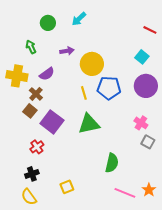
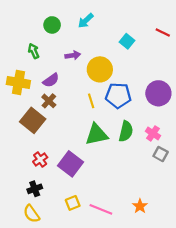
cyan square: (142, 57) -> (127, 41), moved
brown cross: (36, 94) -> (49, 101), moved
brown square: (30, 111) -> (33, 120), size x1.6
purple square: (52, 122) -> (71, 164), moved
green semicircle: (112, 163) -> (126, 131), moved
orange star: (149, 190) -> (140, 206), moved
pink line: (125, 193) -> (101, 209), moved

